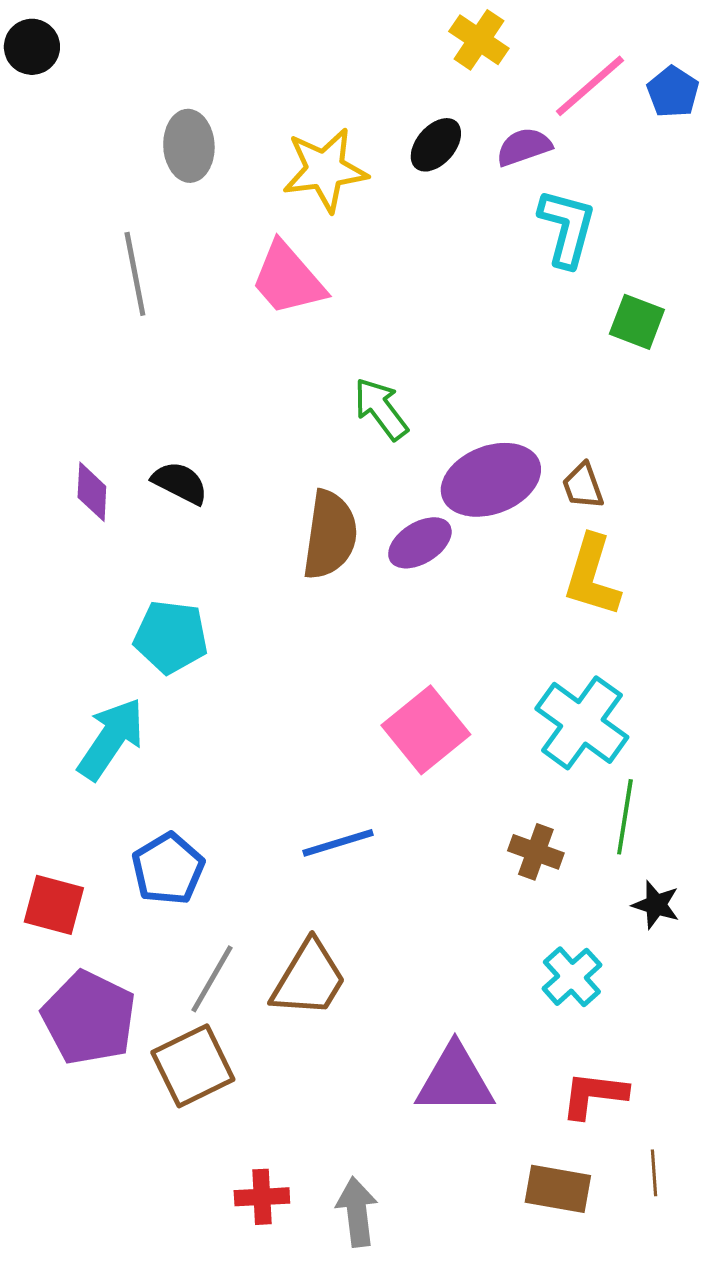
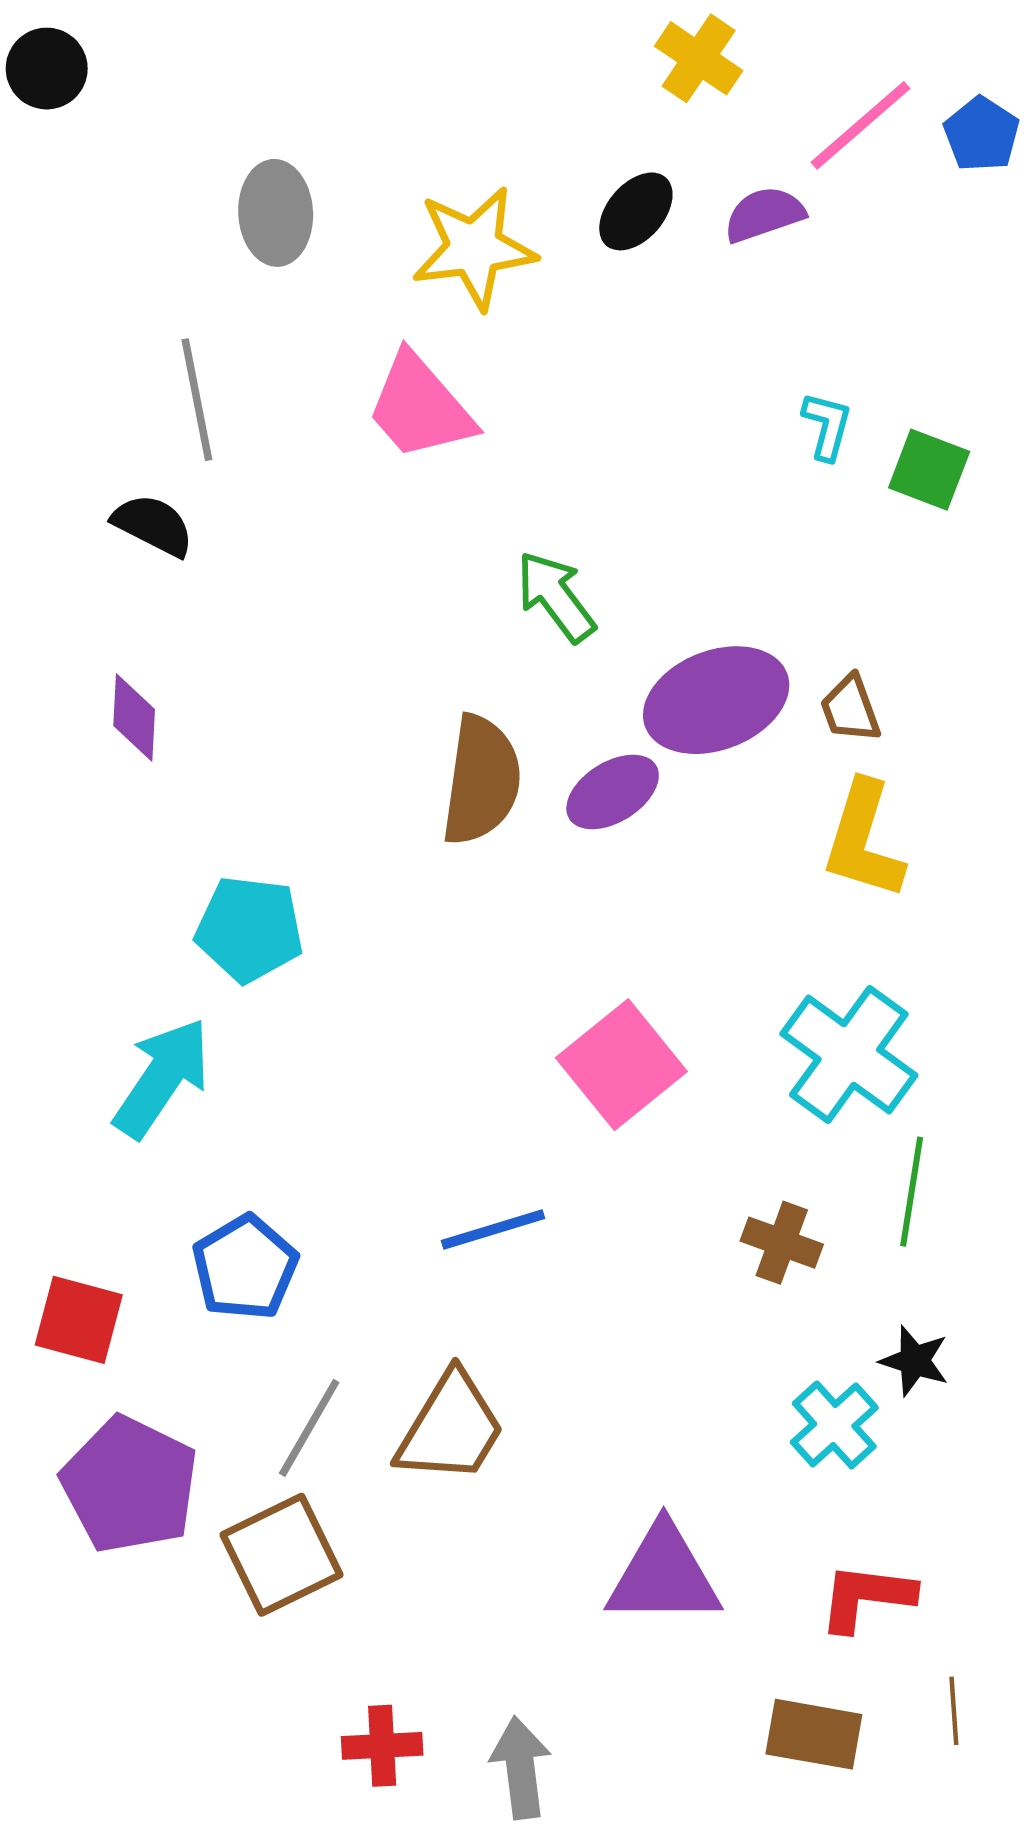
cyan L-shape: (567, 228) -> (827, 426), moved, size x0.6
black semicircle: (180, 483) -> (153, 525), moved
black star: (656, 905) -> (914, 1361), moved

